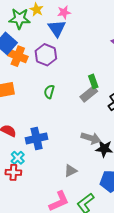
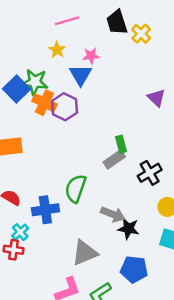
green star: (19, 19) -> (35, 82), moved
orange cross: (18, 56) -> (44, 103), moved
green semicircle: (49, 92) -> (76, 189), moved, size x1.6
gray triangle: (71, 171) -> (85, 253), size x1.6

